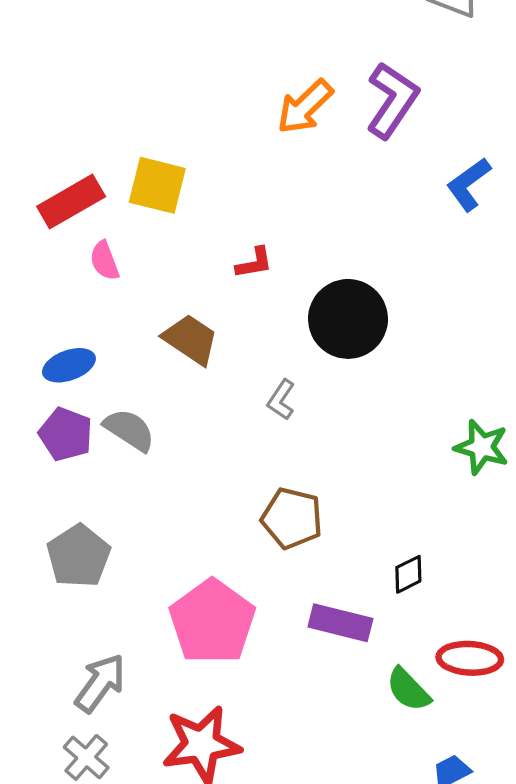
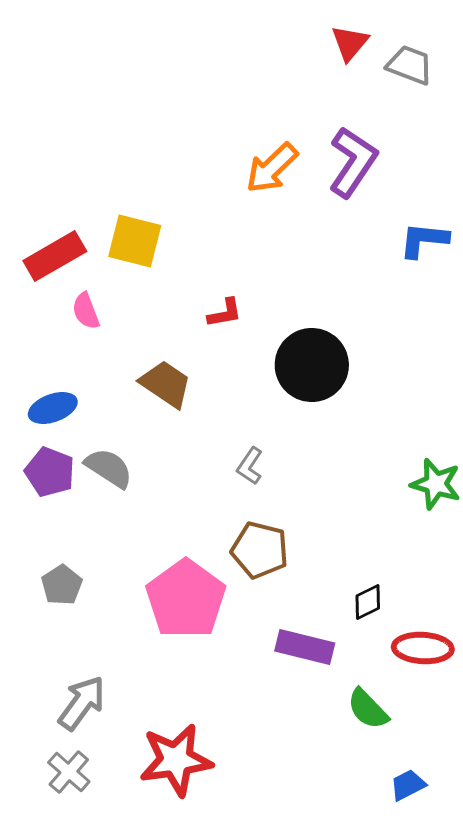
blue L-shape: (469, 184) -> (424, 240), turned 42
gray L-shape: (281, 400) -> (250, 466), moved
gray pentagon: (79, 556) -> (62, 585), size x0.7
pink pentagon: (212, 622) -> (186, 599), moved
red ellipse: (470, 658) -> (423, 648), moved

